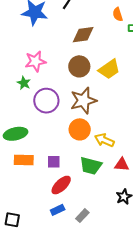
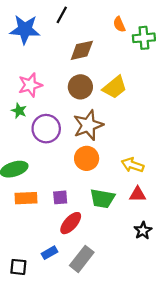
yellow arrow: (104, 140) -> (133, 165), moved
blue rectangle: (58, 210) -> (49, 253), moved
gray rectangle: (82, 216) -> (82, 259), moved, size x1.6

